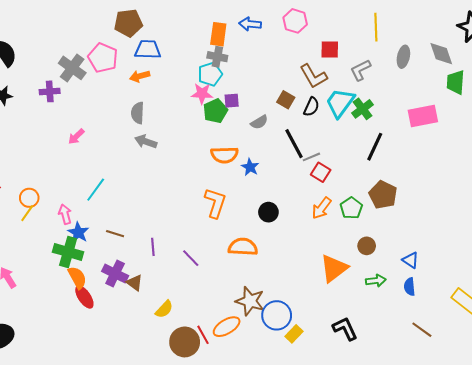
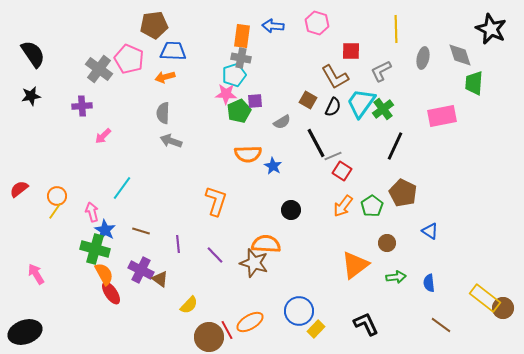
purple cross: (50, 91) -> (82, 106), moved
orange L-shape: (215, 203) -> (216, 201), moved
blue triangle: (411, 260) -> (430, 231), moved
brown star: (250, 301) -> (254, 263), moved

